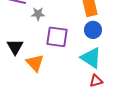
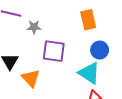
blue circle: (93, 30) -> (100, 50), moved

